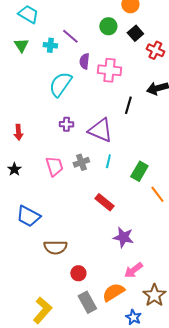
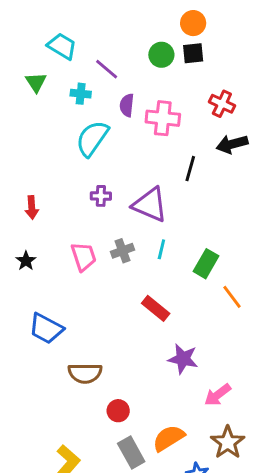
cyan trapezoid: (28, 14) -> (62, 46), moved
black square: (135, 33) -> (193, 53), moved, turned 35
cyan cross: (50, 45) -> (81, 94), moved
red cross: (155, 50) -> (222, 104), moved
pink arrow: (133, 270) -> (218, 395), moved

